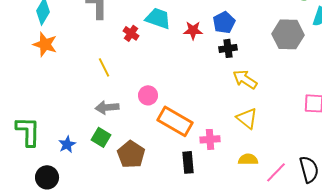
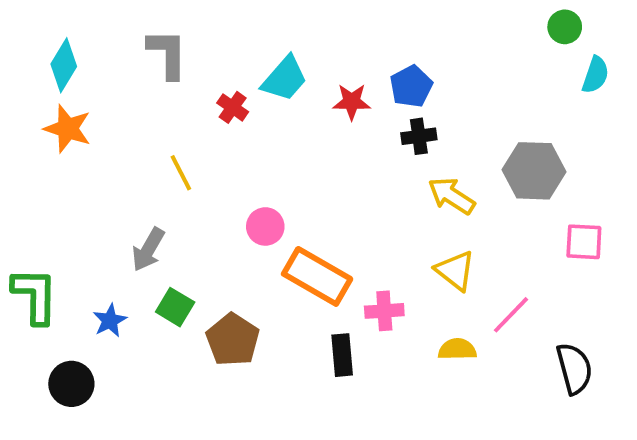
cyan trapezoid: (158, 18) -> (284, 79), turned 112
gray hexagon: (288, 34) -> (534, 171), moved
gray arrow: (107, 107) -> (148, 250), moved, turned -55
pink line: (276, 172) -> (511, 315), moved

